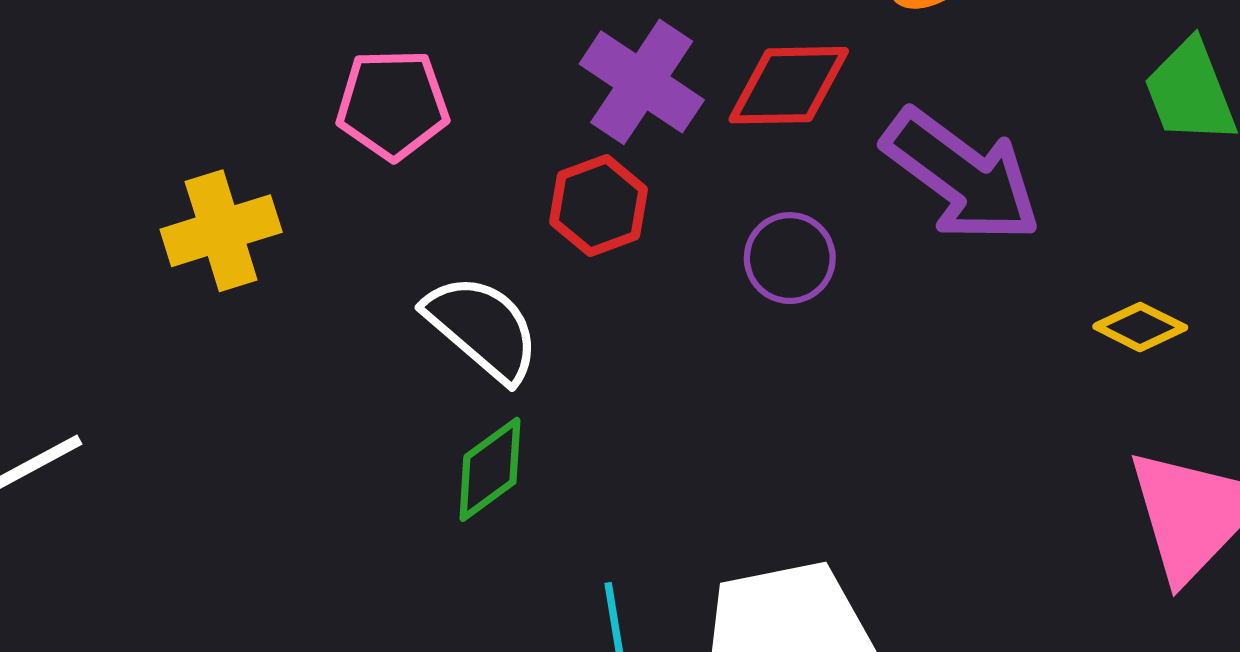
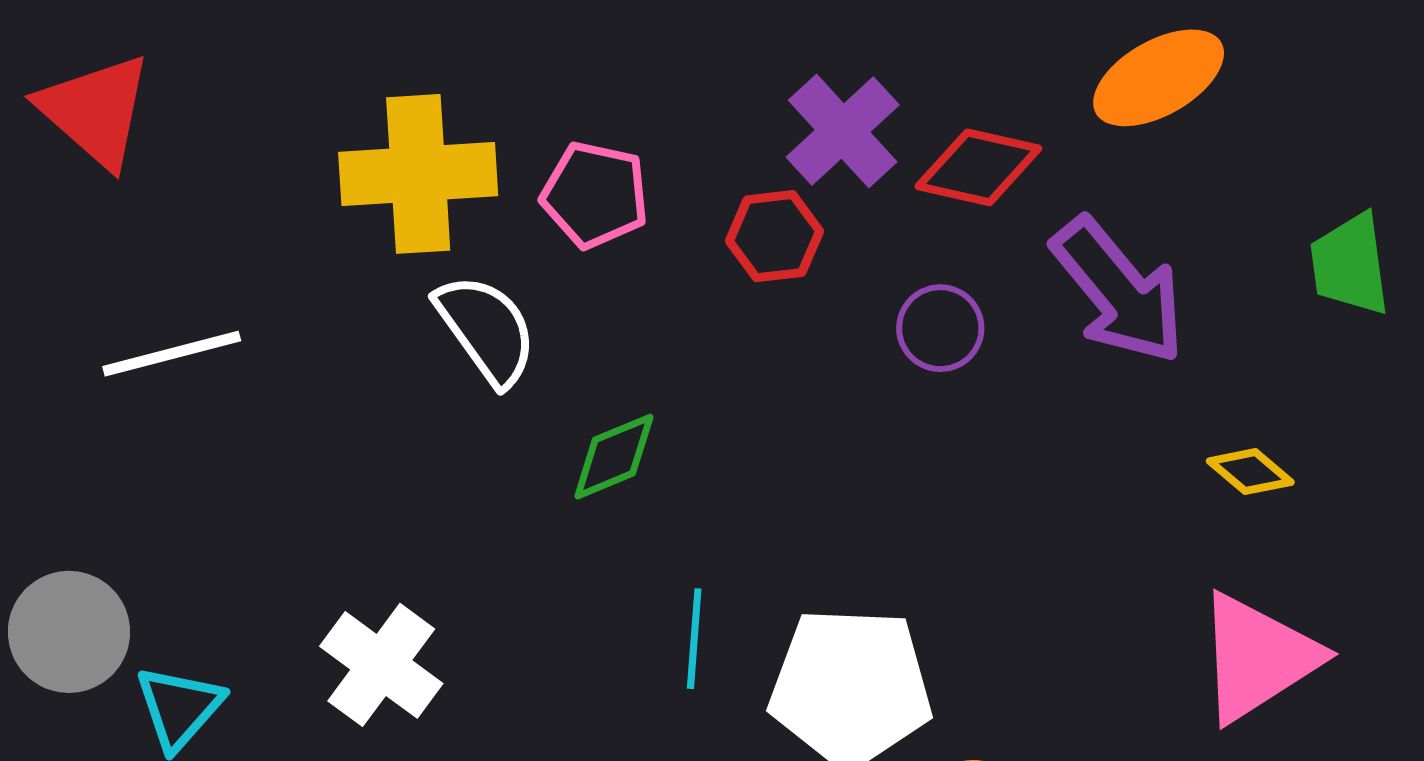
pink pentagon: (393, 104) -> (595, 195), moved
yellow cross: (221, 231) -> (418, 174), size x1.4
white semicircle: (482, 328) -> (486, 330), moved

